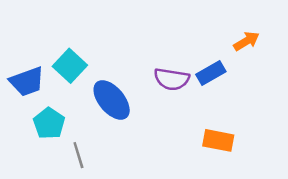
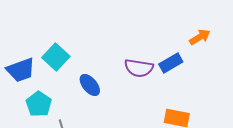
blue ellipse: (112, 100) -> (90, 85), size x0.7

